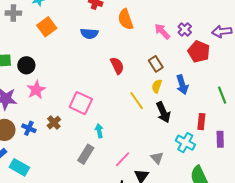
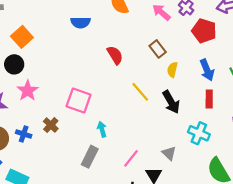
orange square: (47, 27) -> (22, 37), moved
blue arrow: (182, 85) -> (207, 70), moved
yellow semicircle: (157, 86) -> (172, 70), moved
red rectangle: (201, 122) -> (209, 99), moved

